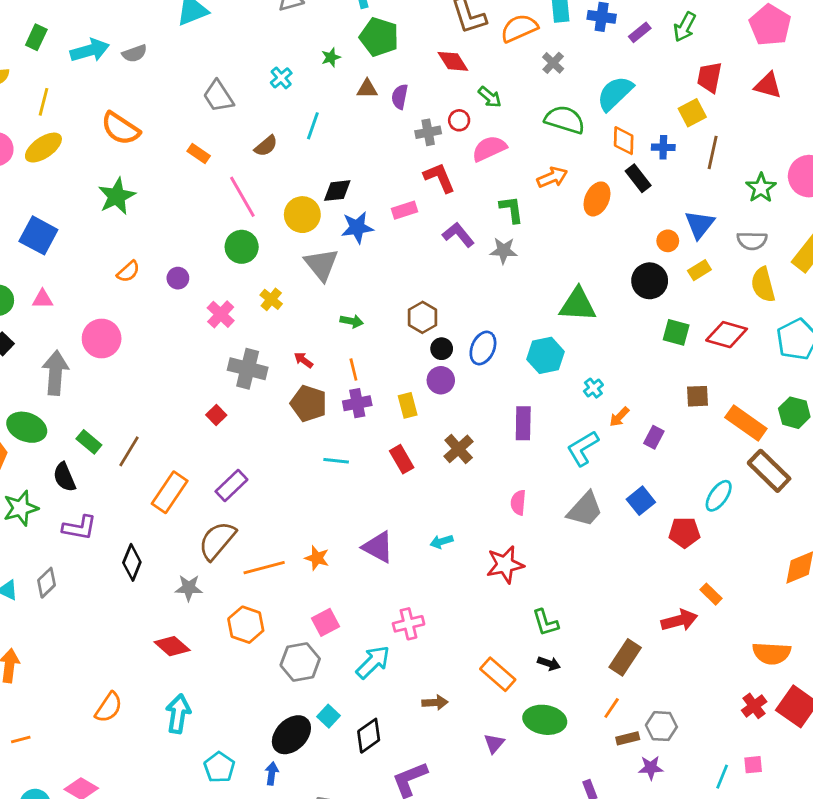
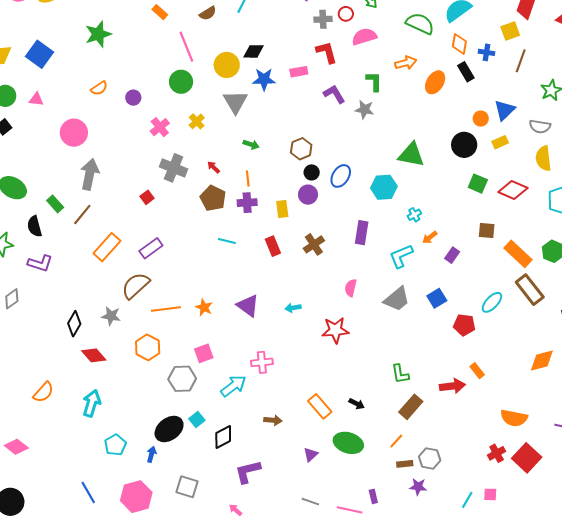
gray arrow: (55, 373) -> (90, 174), moved
black diamond: (132, 562) -> (74, 324), moved
green L-shape: (545, 623) -> (400, 374), moved

